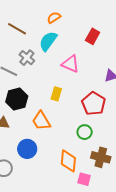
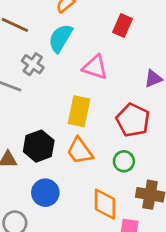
yellow rectangle: (56, 94) -> (79, 111), size x1.5
black hexagon: (17, 99) -> (39, 146), moved
orange trapezoid: (41, 121) -> (80, 151), moved

